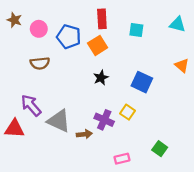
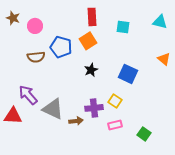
blue pentagon: (69, 37) -> (61, 47), moved
purple cross: (104, 120) -> (94, 108), turned -30
pink rectangle: (122, 159) -> (115, 125), moved

